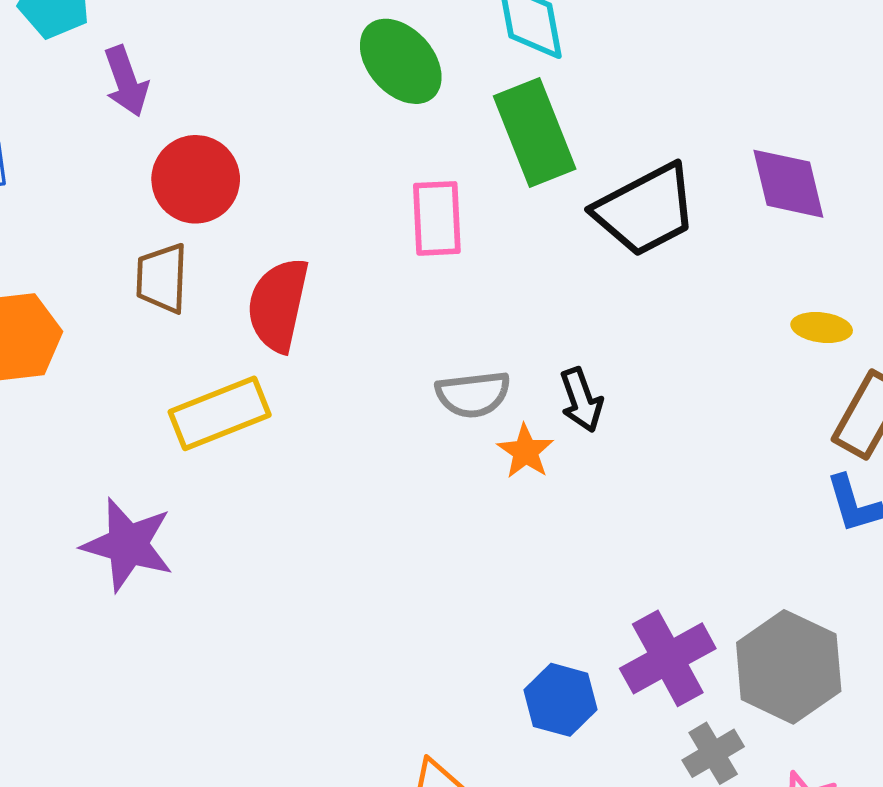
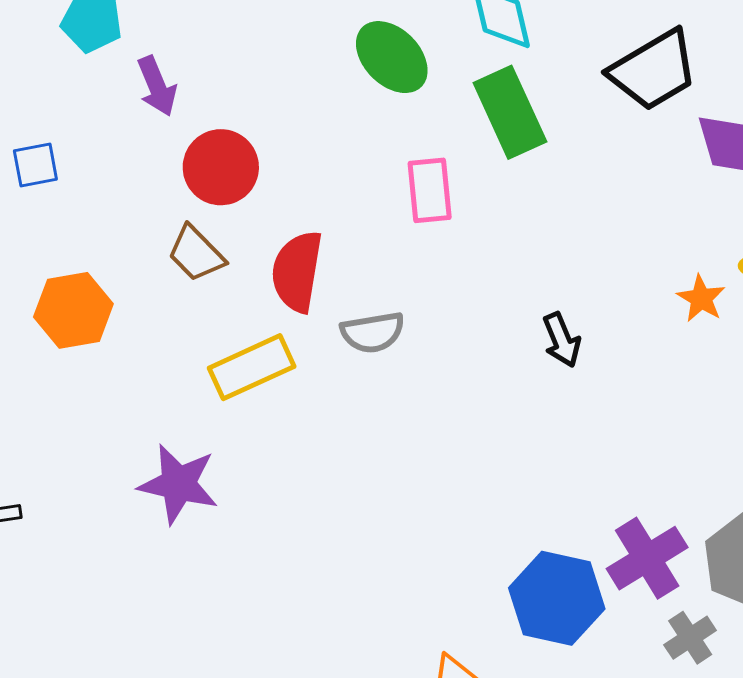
black trapezoid: (646, 210) -> (654, 70), moved
brown trapezoid: (162, 278) -> (196, 254), turned -44
gray semicircle: (473, 394) -> (373, 332), moved
orange star: (525, 451) -> (701, 298), moved
blue hexagon: (560, 700) -> (557, 598), size x1.5

